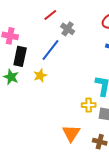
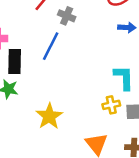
yellow star: (40, 75) -> (49, 116), moved, size x1.5

